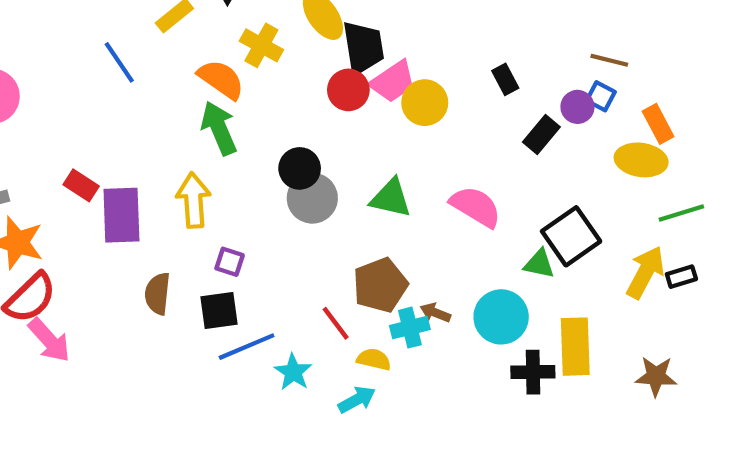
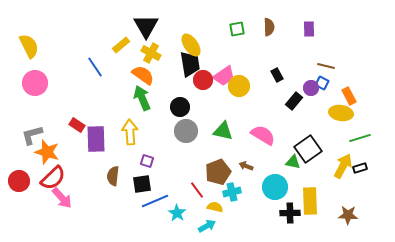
yellow cross: (261, 45) -> (151, 53), moved
black trapezoid: (363, 48) -> (190, 64), moved
black circle: (300, 168) -> (180, 107), moved
brown arrow: (435, 313) -> (246, 166), moved

